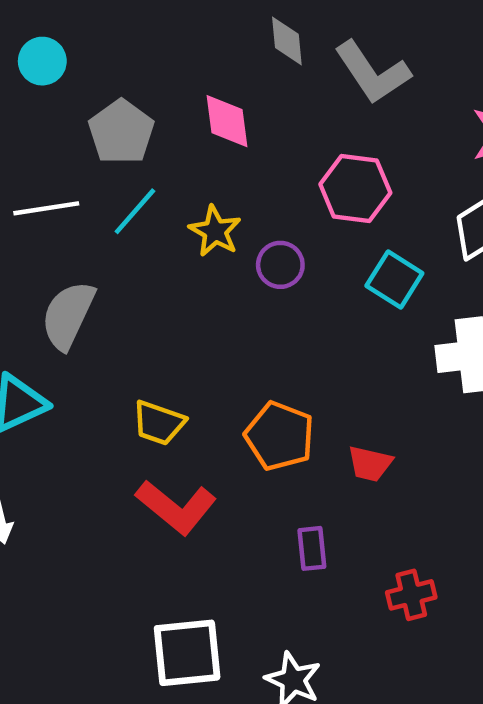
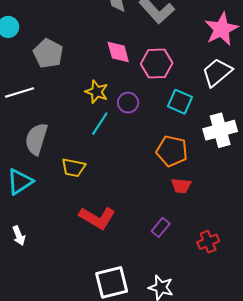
pink diamond: (227, 121) -> (118, 52), moved
cyan line: (135, 211) -> (100, 124), moved
yellow trapezoid: (159, 423) -> (73, 168), moved
orange pentagon: (280, 436) -> (172, 151), moved
purple rectangle: (312, 548) -> (161, 227), turned 54

